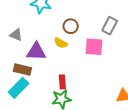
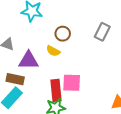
pink square: (94, 47) -> (72, 83), moved
red rectangle: (62, 82) -> (56, 90), size x1.5

